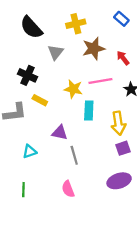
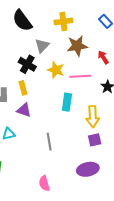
black cross: (28, 75) -> (27, 64), moved
yellow star: (73, 89) -> (56, 70), moved
yellow rectangle: (40, 100) -> (23, 88), turned 40
purple triangle: (60, 133) -> (24, 110), moved
pink semicircle: (68, 189) -> (44, 183), moved

